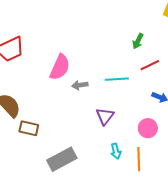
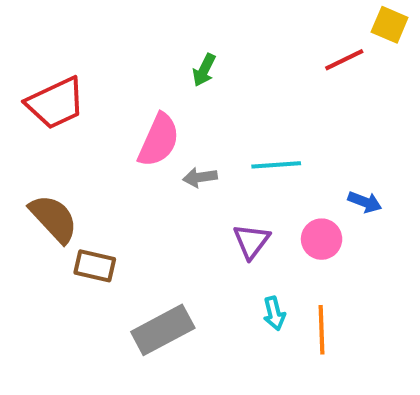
green arrow: (138, 41) -> (204, 70), moved
red line: (150, 65) -> (344, 60), moved
pink circle: (148, 128) -> (322, 239), moved

